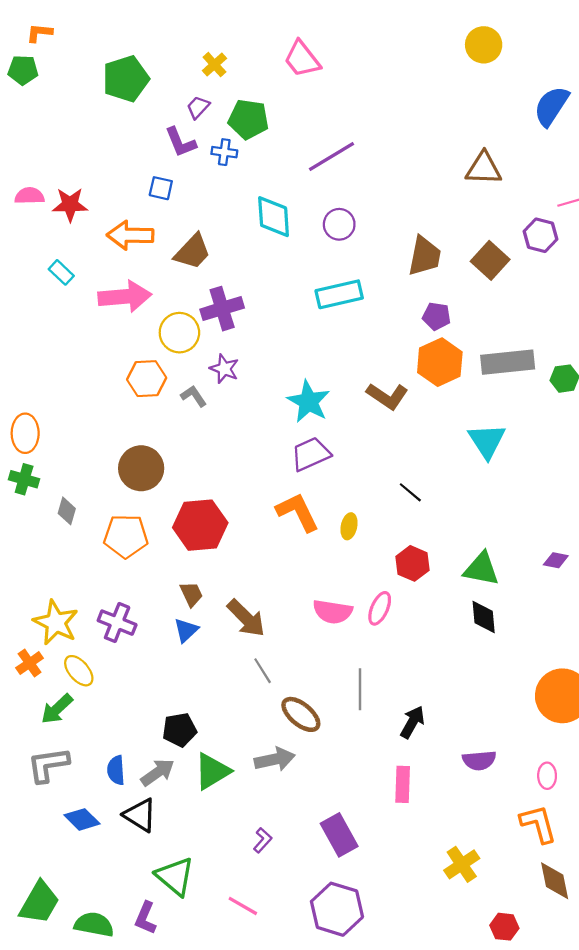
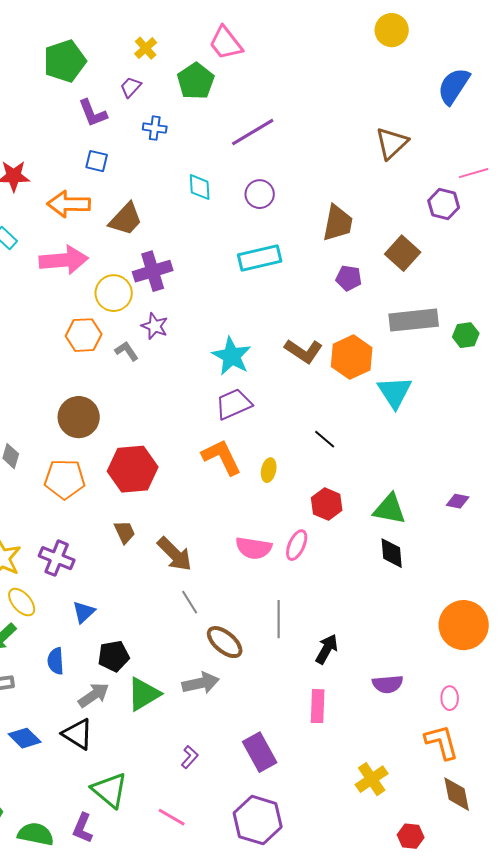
green pentagon: (248, 119) -> (196, 81), moved, turned 30
purple L-shape: (181, 142) -> (93, 113), moved
brown triangle: (484, 168) -> (392, 143), turned -45
cyan diamond: (274, 217) -> (200, 187), size x0.7
brown square: (490, 260) -> (403, 253), moved
orange hexagon: (440, 362) -> (352, 357), moved
blue triangle: (186, 630) -> (84, 612), moved
blue semicircle: (116, 770) -> (56, 661), moved

